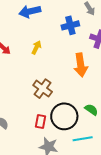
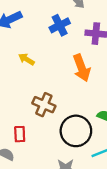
yellow arrow: (36, 47) -> (26, 59), turned -72
red rectangle: (40, 122) -> (20, 134), moved

